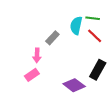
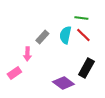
cyan semicircle: (76, 26) -> (65, 35), moved
pink rectangle: (32, 75) -> (14, 73), moved

